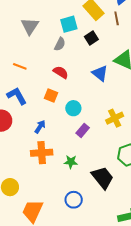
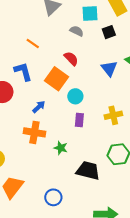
gray semicircle: (60, 44) -> (77, 31), turned -104
orange square: (51, 95) -> (56, 79), size x1.6
purple rectangle: (83, 130) -> (79, 120), turned -48
black trapezoid: (103, 178) -> (88, 171), turned -50
blue circle: (74, 200) -> (53, 197), moved

